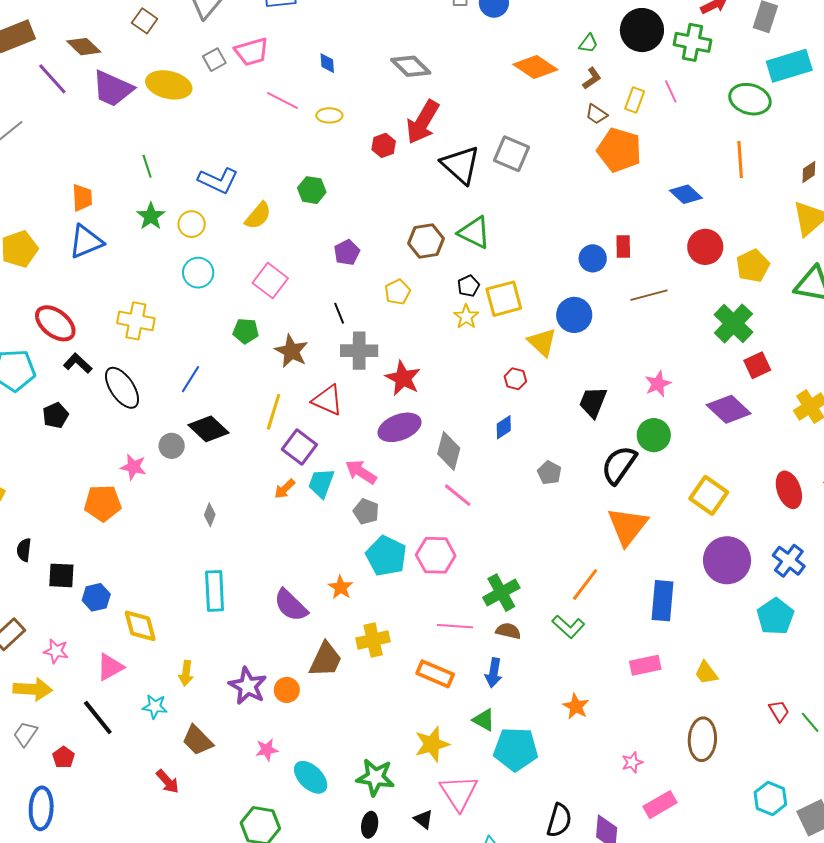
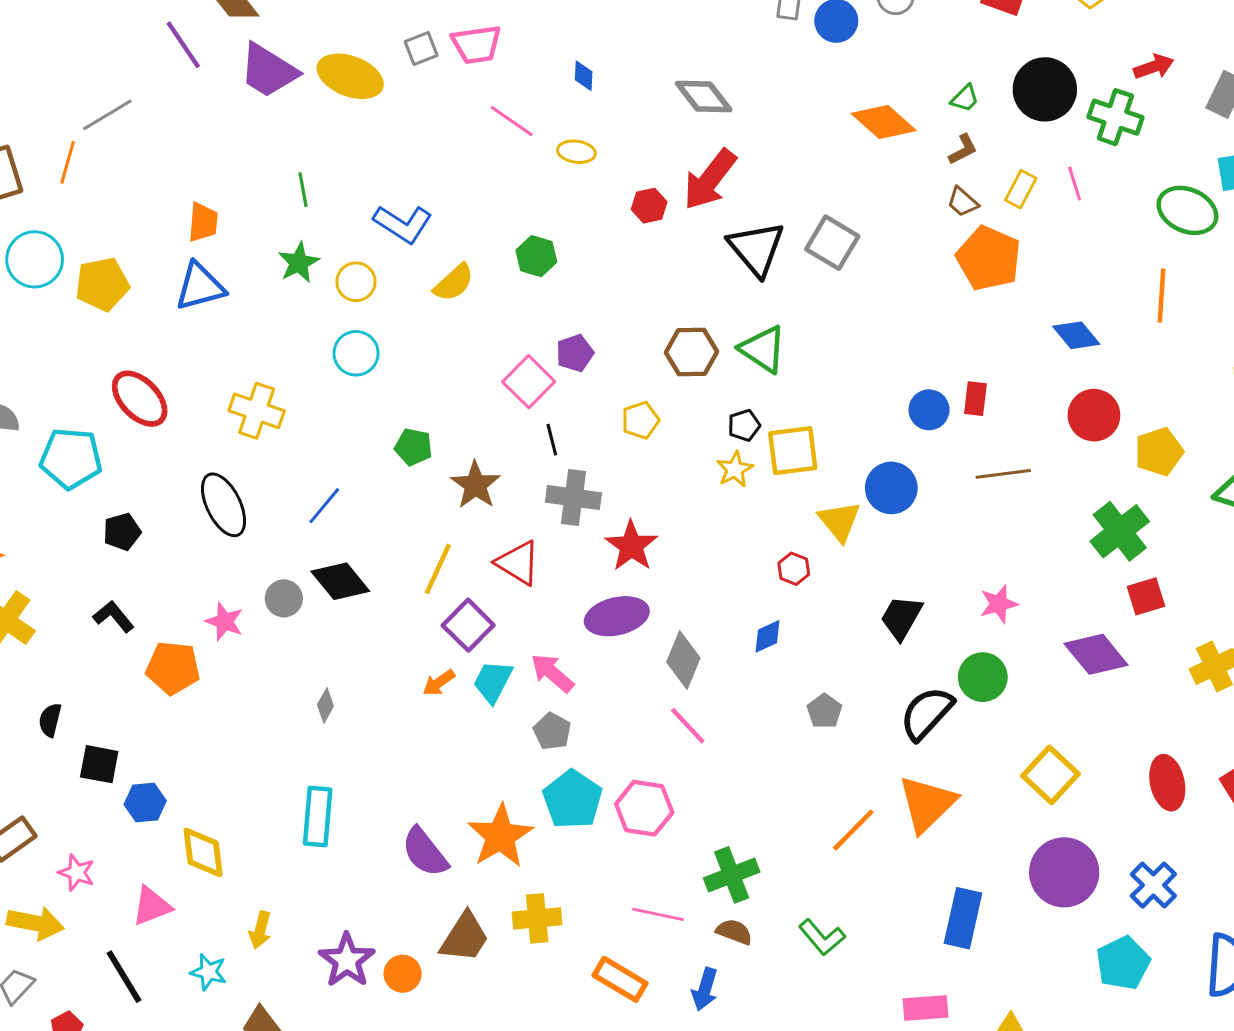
pink square: (270, 281) -> (529, 382), moved
black L-shape: (78, 363) -> (114, 617), moved
orange line: (585, 585) -> (853, 830), moved
orange star: (341, 587) -> (500, 836), size x1.8

